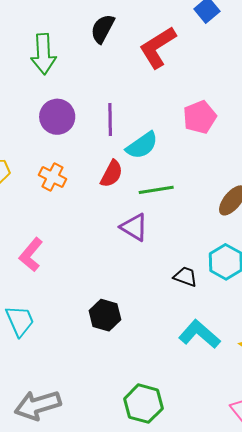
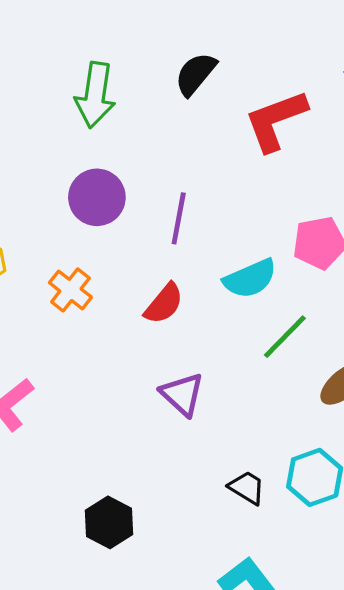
cyan semicircle: (142, 145) -> (250, 279), moved
green line: (156, 190) -> (285, 337), moved, turned -48

